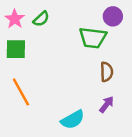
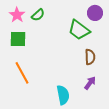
green trapezoid: (93, 38) -> (79, 30), turned 30
cyan semicircle: (73, 120) -> (63, 95), turned -72

